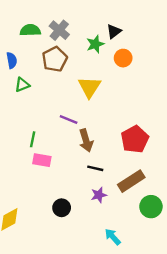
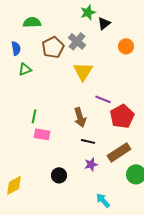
gray cross: (59, 30) -> (77, 41), moved
green star: (95, 44) -> (88, 12), moved
orange circle: (123, 58) -> (126, 46), moved
purple line: (69, 120) -> (103, 99), moved

